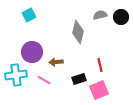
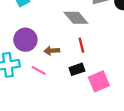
gray diamond: (78, 32) -> (76, 18), turned -55
red line: (100, 65) -> (81, 45), moved

